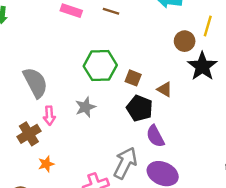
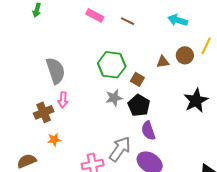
black star: (202, 66) -> (196, 101), moved
brown triangle: (165, 89) -> (163, 62), moved, turned -48
gray star: (85, 107) -> (114, 98), moved

